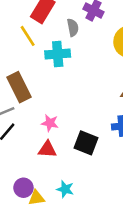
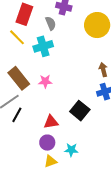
pink star: (50, 123) -> (45, 81), moved
black square: (86, 143) -> (80, 111), turned 30
purple circle: (23, 188) -> (47, 143), moved

